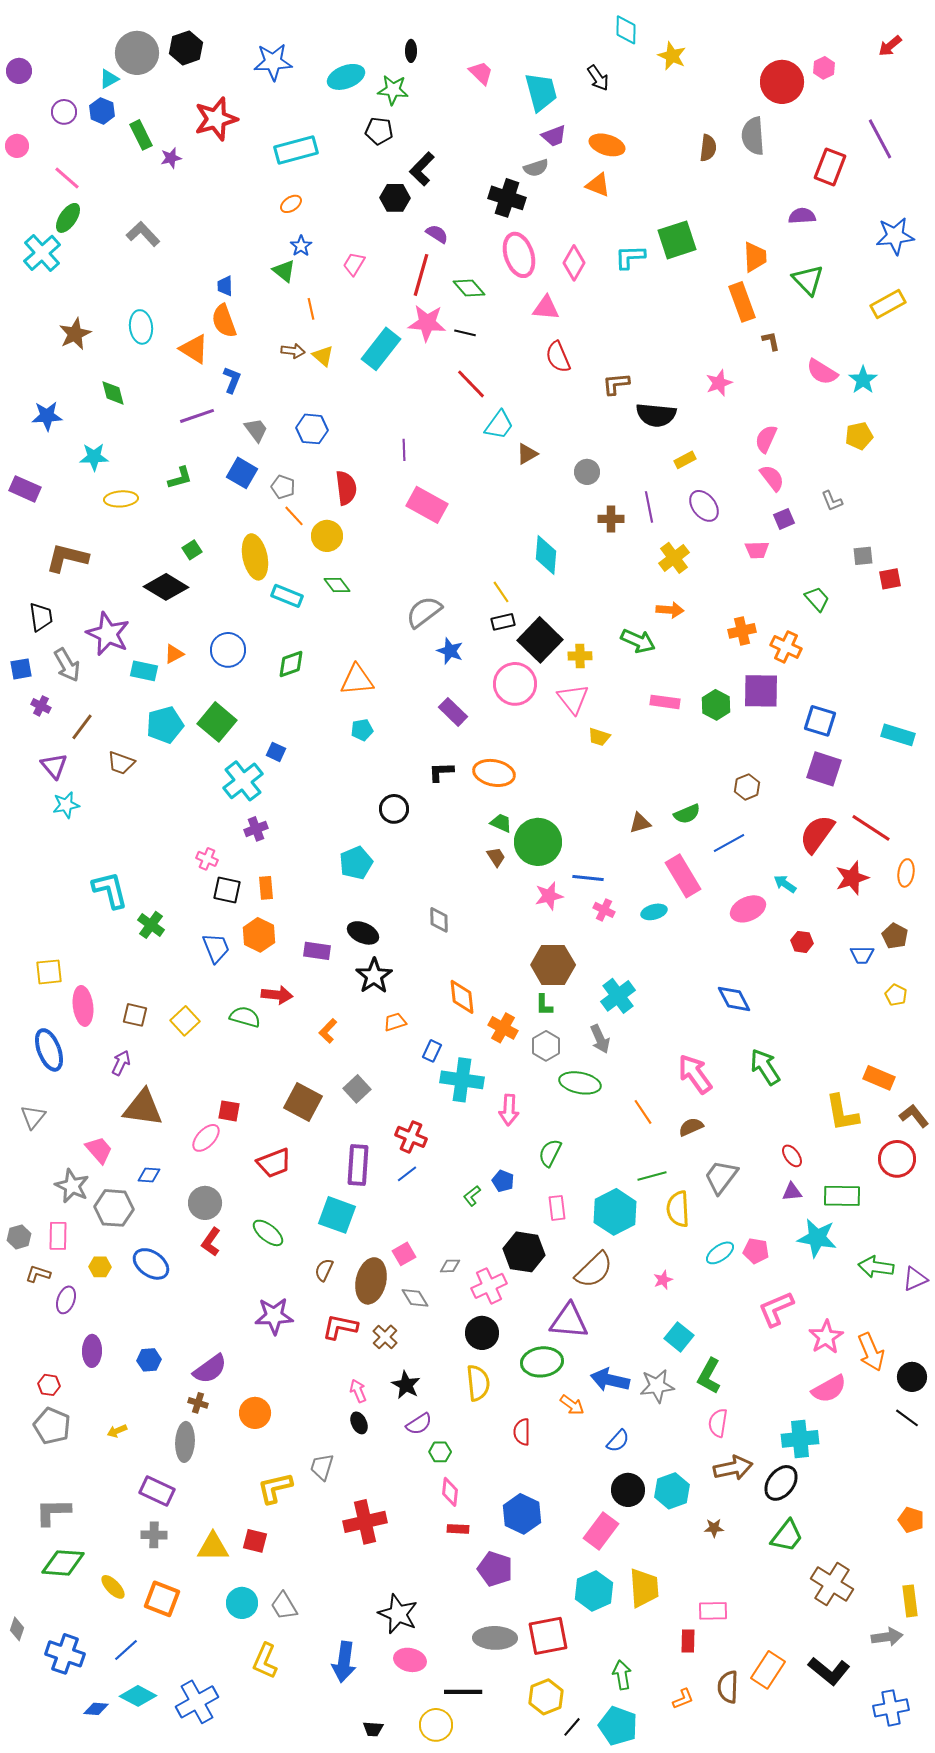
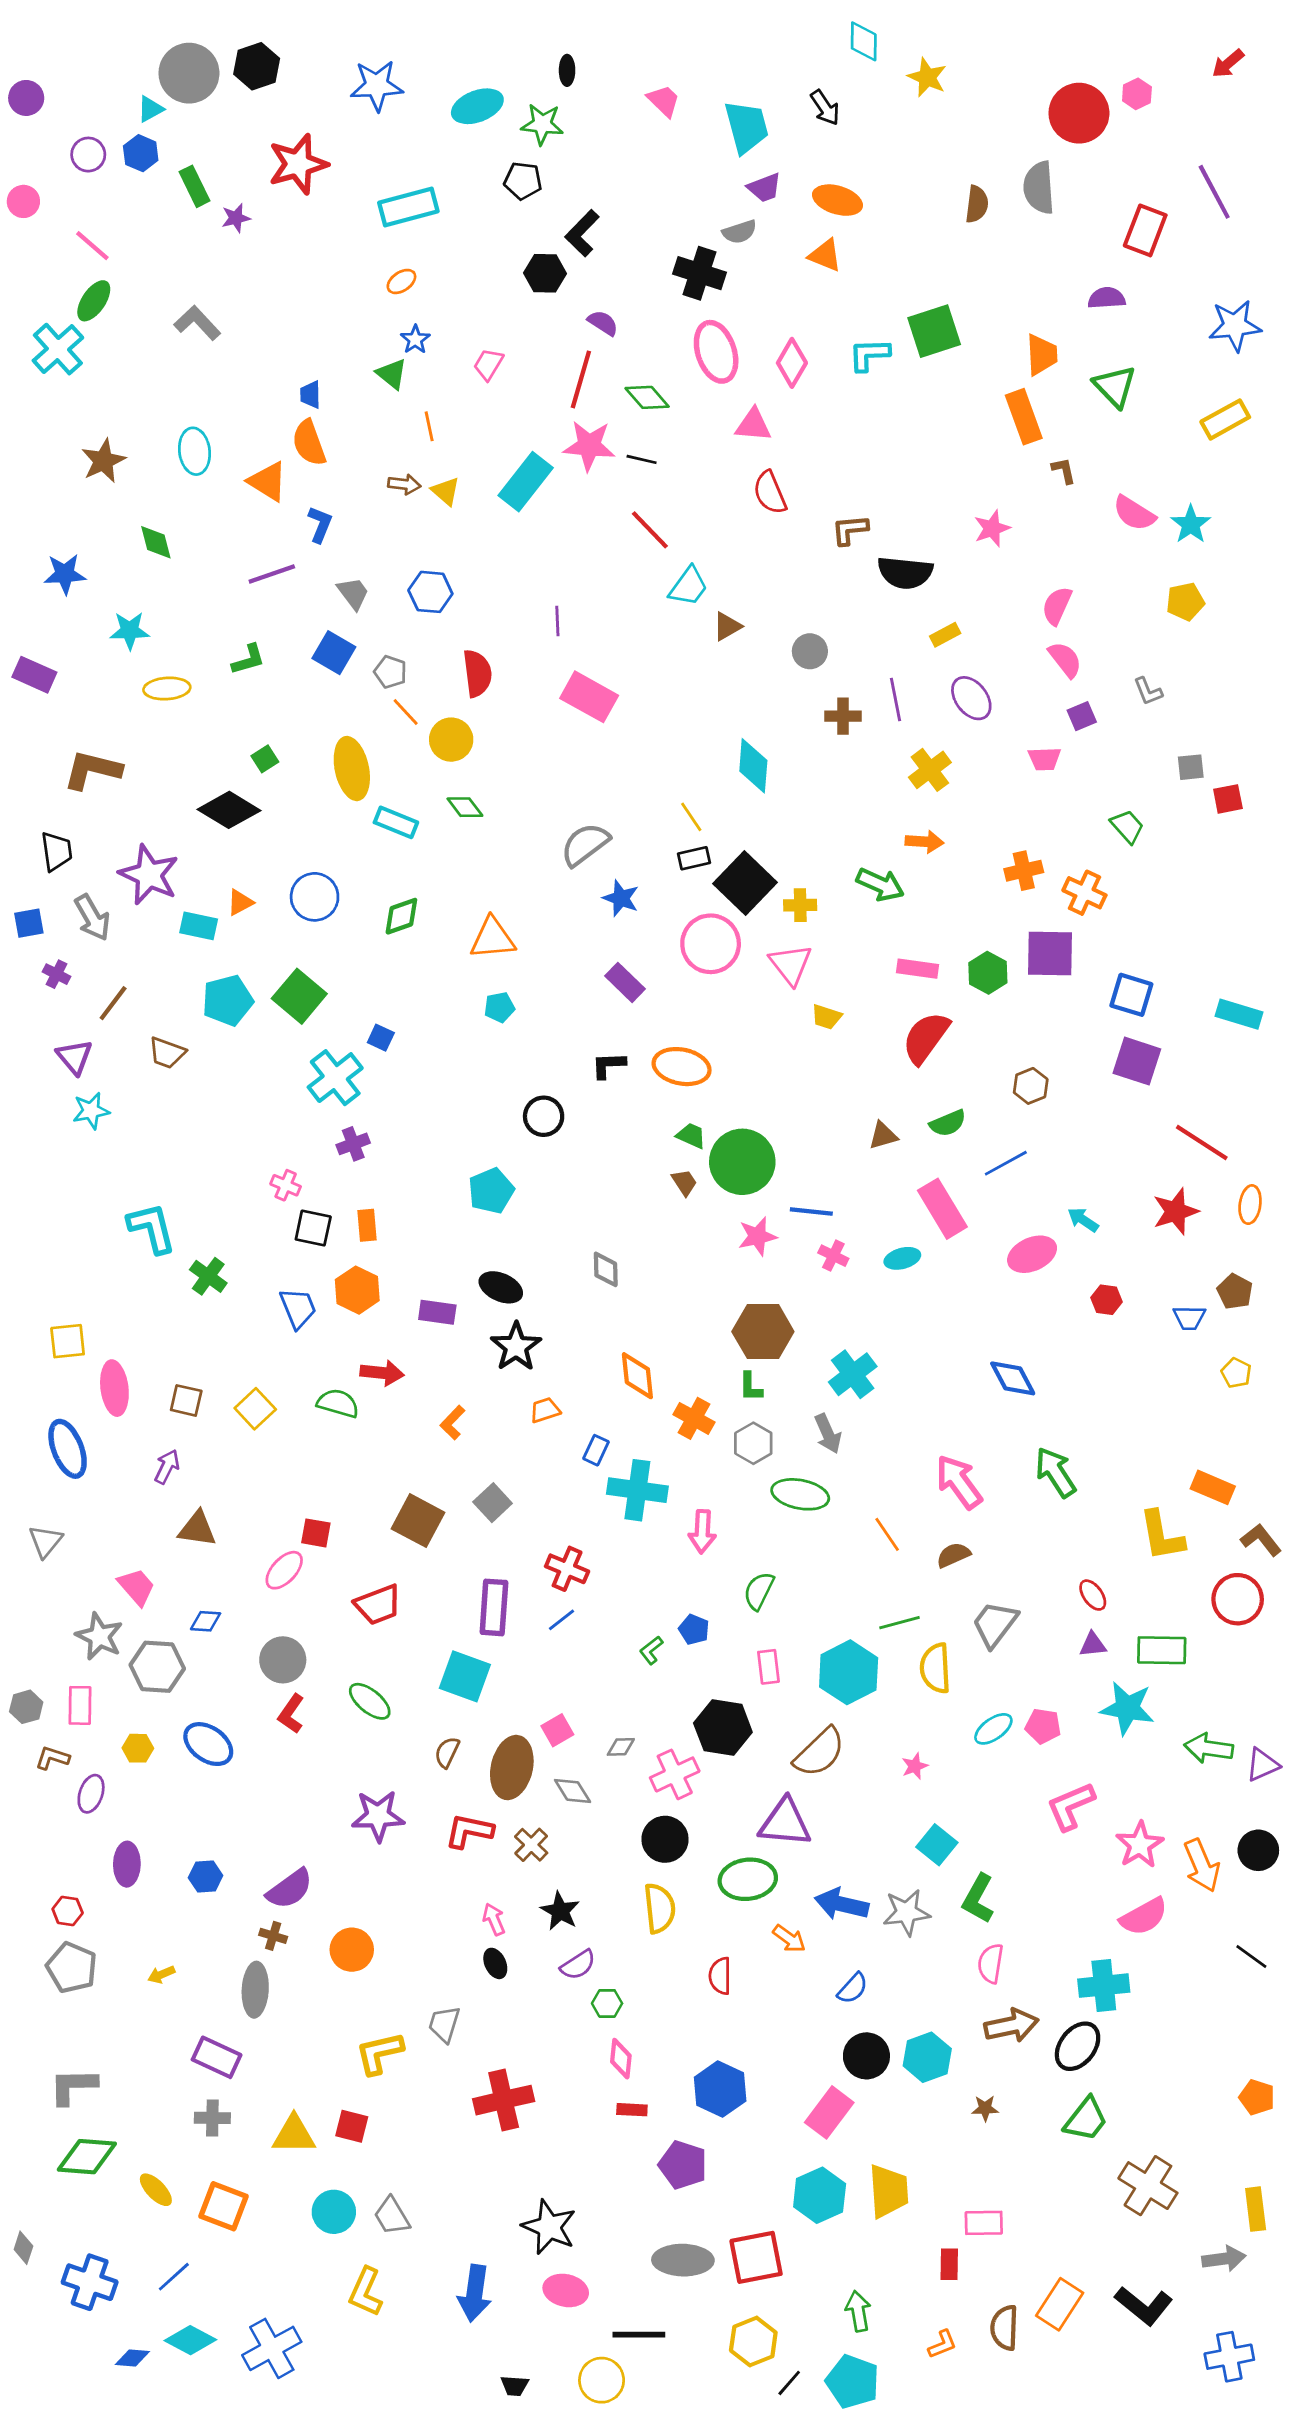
red semicircle: (817, 834) -> (926, 1038), moved
brown triangle: (143, 1108) -> (197, 1529), size x0.7
black circle: (912, 1377) -> (1258, 1850), moved

